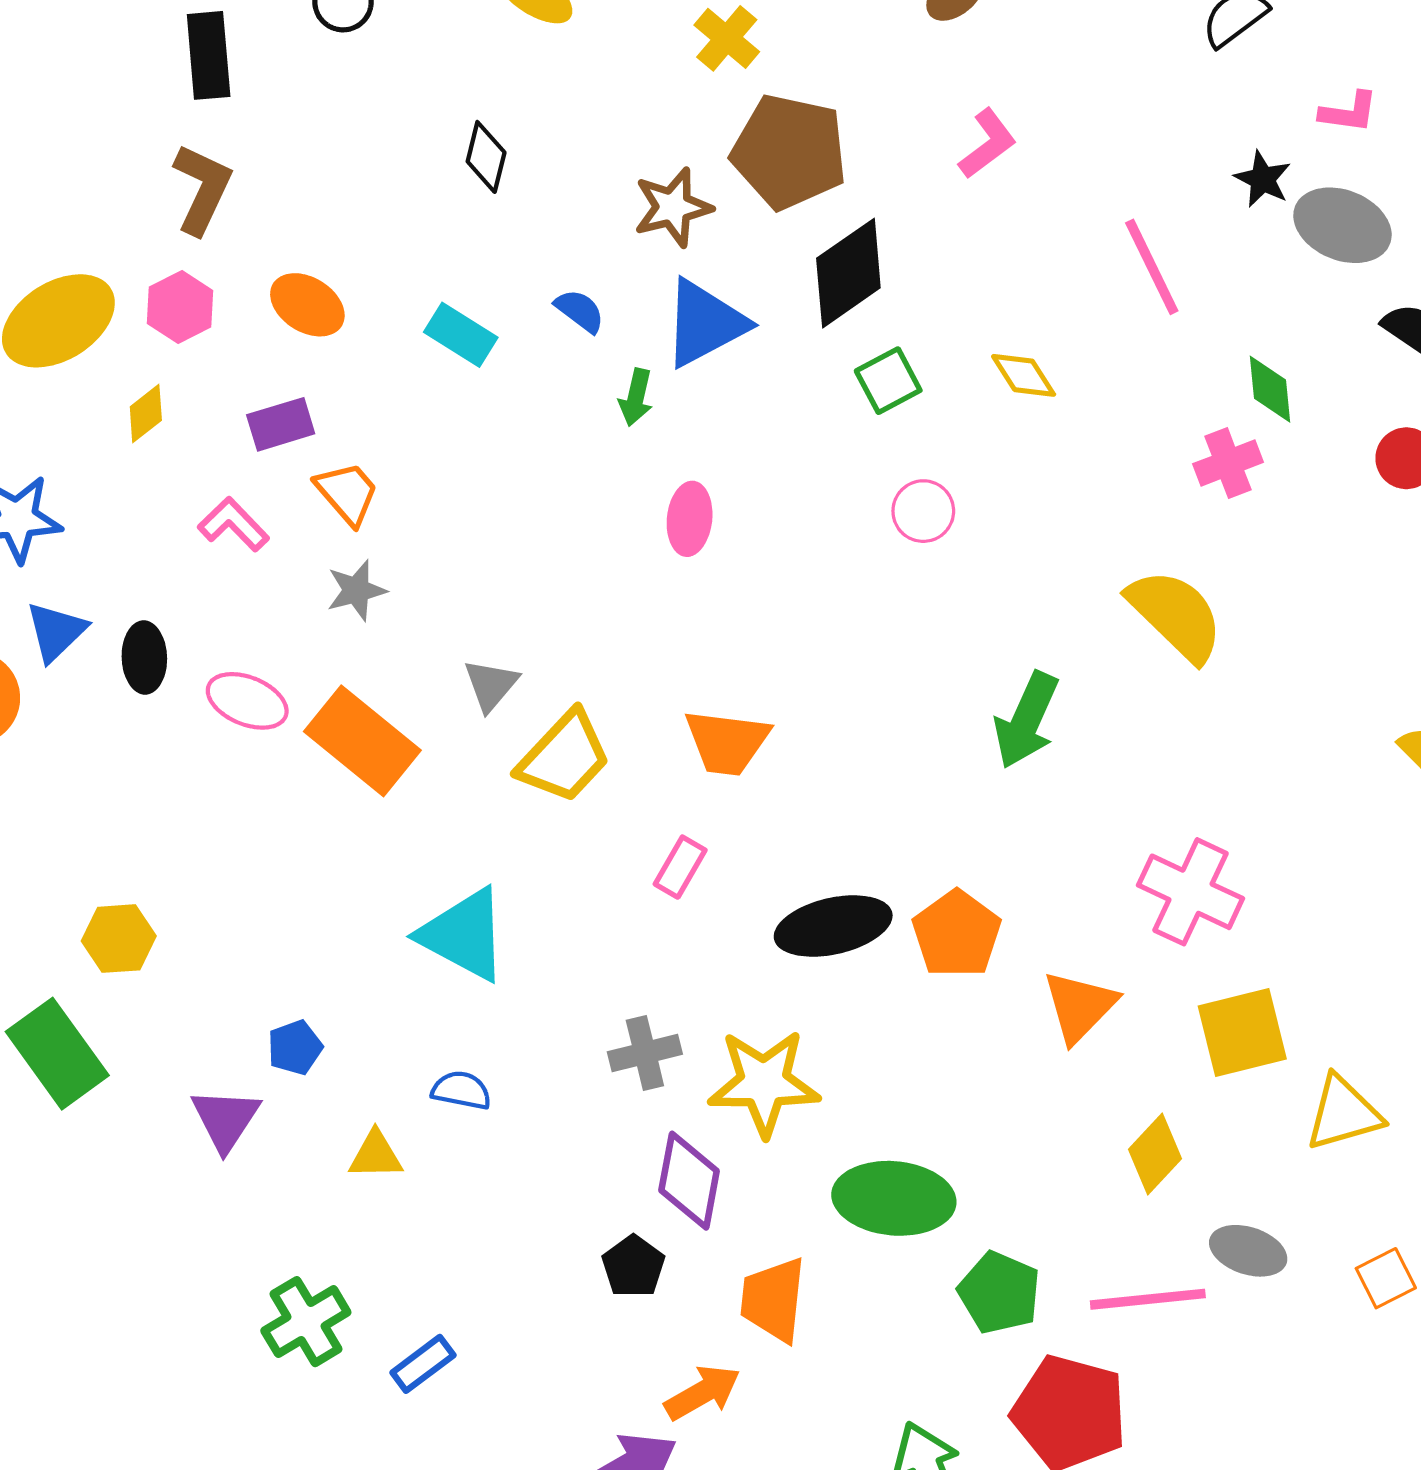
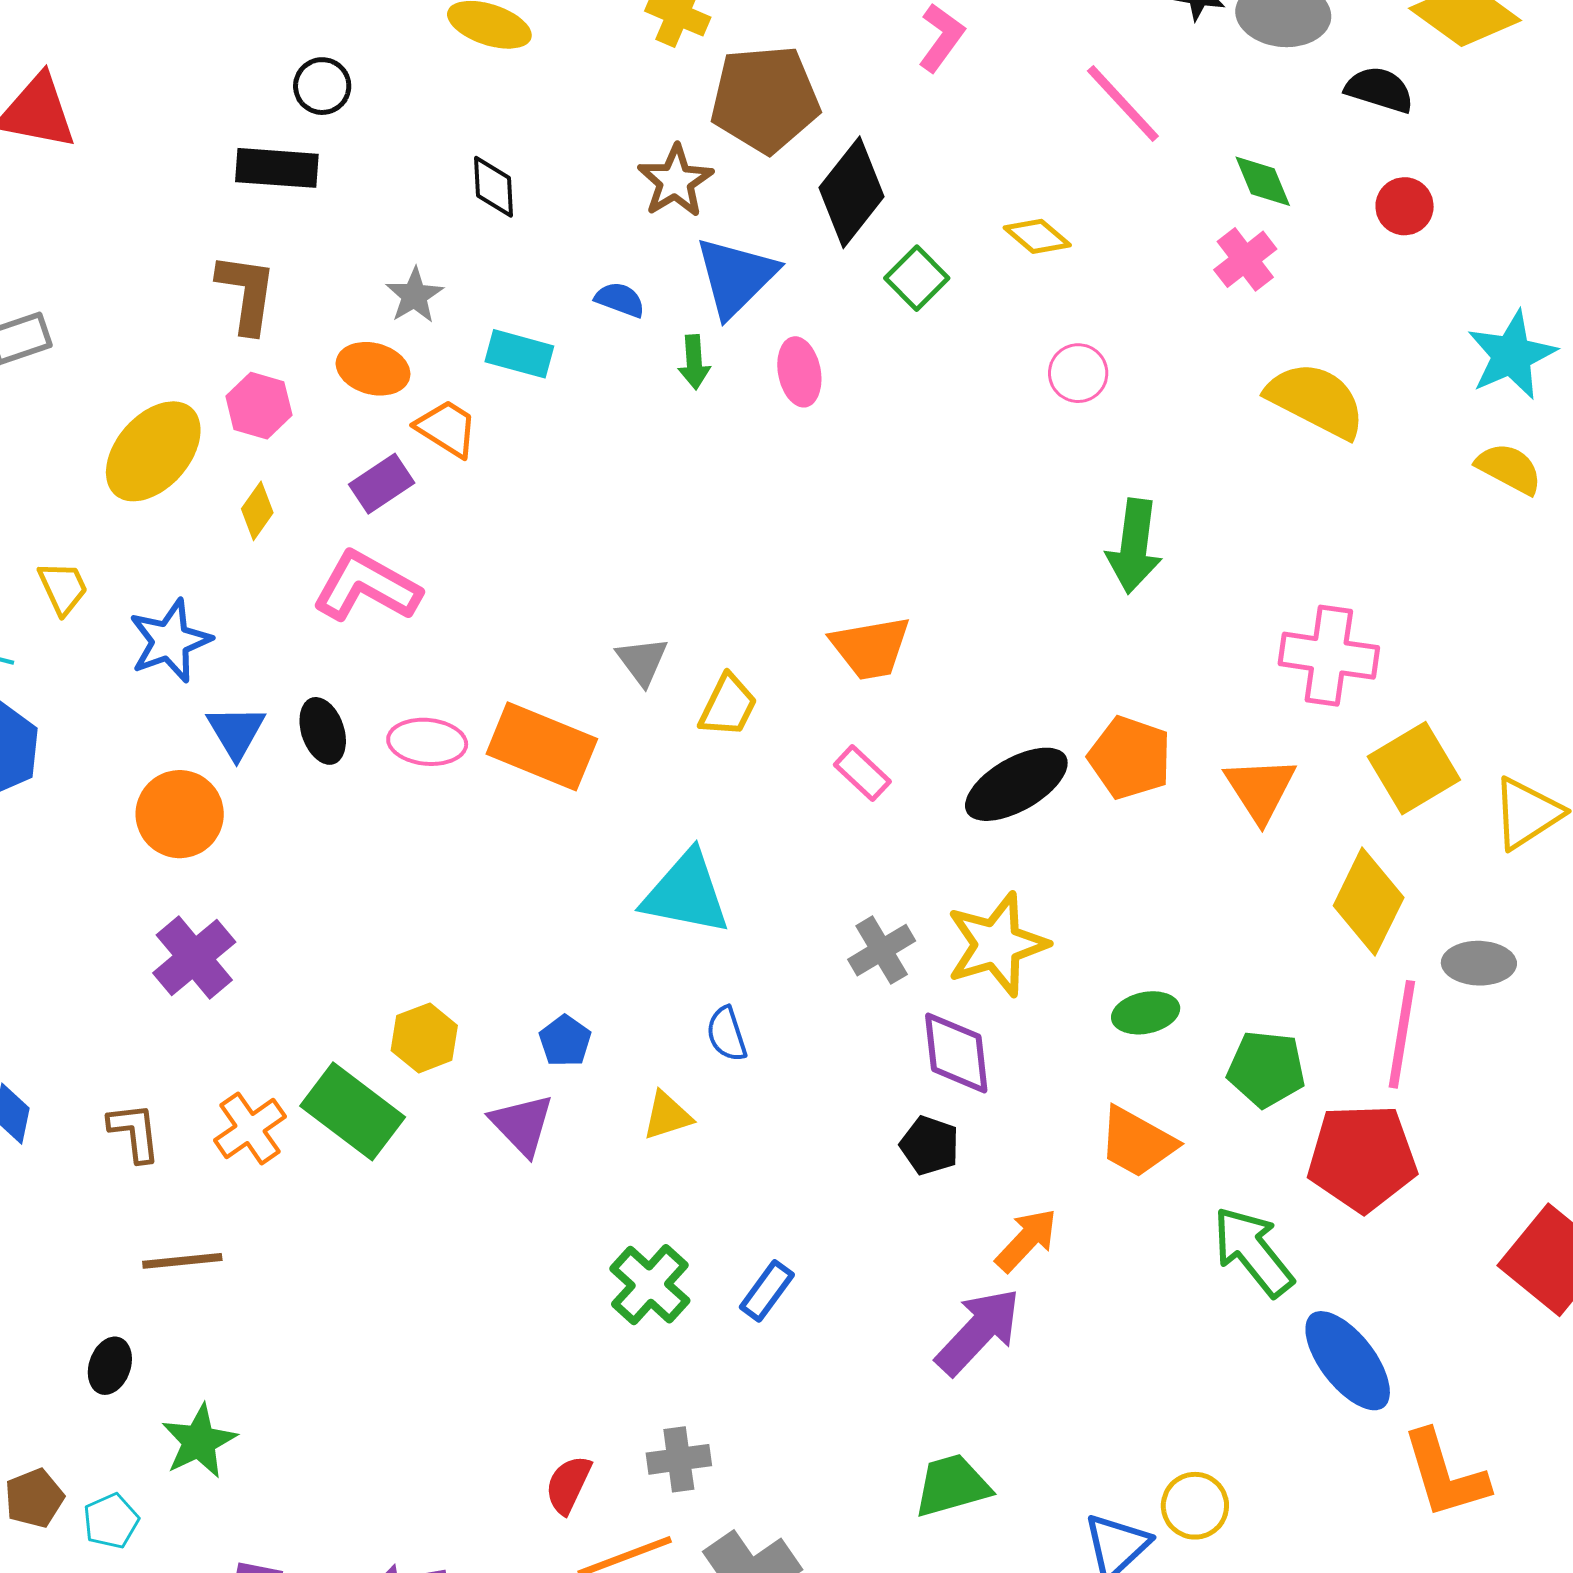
black rectangle: (209, 55) -> (277, 168), moved, turned -64
orange trapezoid: (347, 493) -> (447, 428), moved
pink circle: (923, 511) -> (1078, 373), moved
pink ellipse: (690, 519) -> (799, 372), moved
pink L-shape: (233, 524) -> (367, 587), size x1.6
gray star: (356, 590) -> (414, 295), moved
yellow semicircle: (1176, 615) -> (1316, 400), moved
yellow trapezoid: (564, 757) -> (728, 706), size x0.7
pink rectangle: (680, 867) -> (862, 773), turned -60
yellow hexagon: (119, 939) -> (424, 1038), moved
blue semicircle: (461, 1090) -> (727, 1034), turned -102
yellow diamond: (1155, 1154) -> (1369, 902), size x1.4
green ellipse: (894, 1198) -> (1146, 1013), size x0.6
pink line: (1148, 1299) -> (1402, 1034), turned -58
orange trapezoid: (773, 1300) -> (1137, 1142), moved, turned -50

